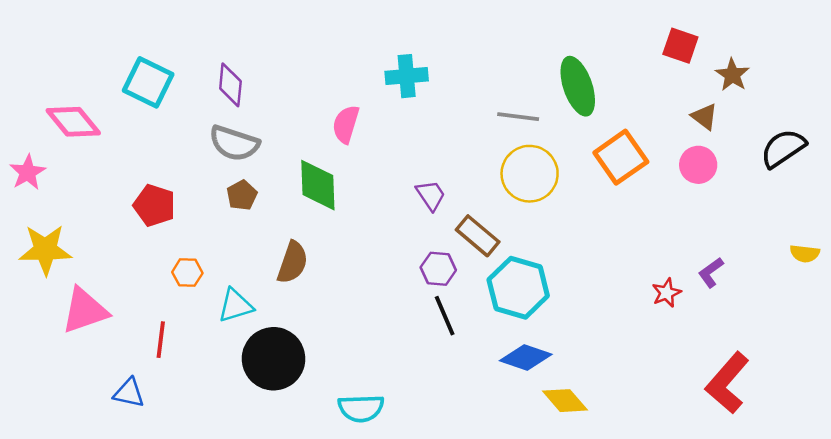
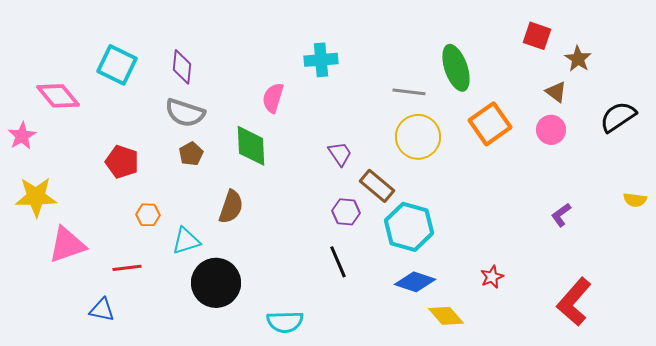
red star: (666, 293) -> (492, 277), moved
black line: (445, 316) -> (338, 262), moved
red line: (161, 340) -> (127, 268), turned 76

